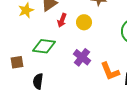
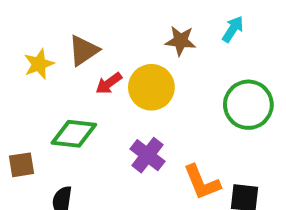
red arrow: (62, 20) -> (109, 83), turned 32
yellow circle: (84, 22) -> (151, 87), size x1.5

